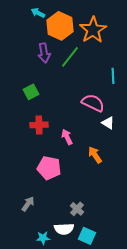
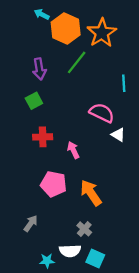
purple arrow: (44, 53) -> (39, 69), moved
orange arrow: (95, 155) -> (91, 193), moved, size x1.4

